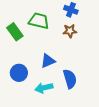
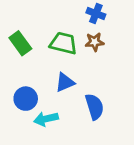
green trapezoid: (39, 21) -> (63, 43), moved
cyan arrow: (44, 88) -> (46, 119), moved

